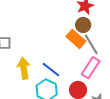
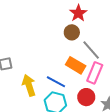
brown circle: (83, 25) -> (72, 32), moved
orange rectangle: (76, 39) -> (76, 65), moved

